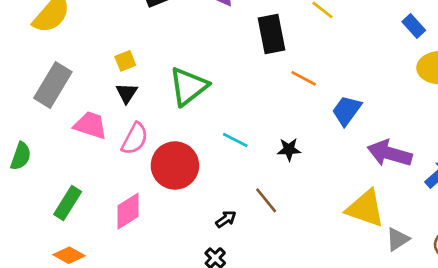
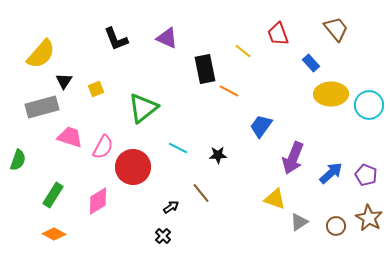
orange line: (304, 78) -> (229, 91), moved
gray rectangle: (53, 85) -> (42, 107), turned 44
black triangle: (127, 93) -> (64, 81), moved
purple arrow: (390, 153) -> (293, 158), turned -84
yellow triangle: (365, 208) -> (275, 199), size x0.7

